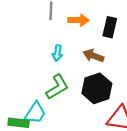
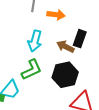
black rectangle: (110, 27) -> (80, 39), moved
cyan arrow: (57, 53) -> (35, 41), size x1.5

